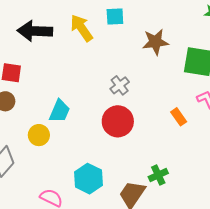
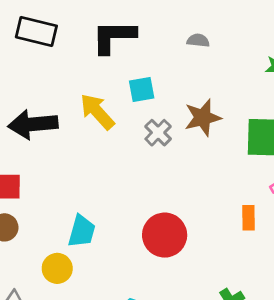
gray cross: (120, 85) -> (158, 133), moved
orange rectangle: (179, 117) -> (248, 218), turned 42

